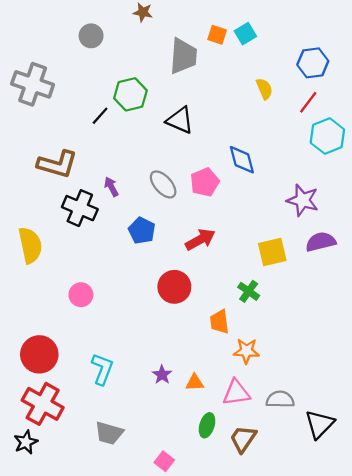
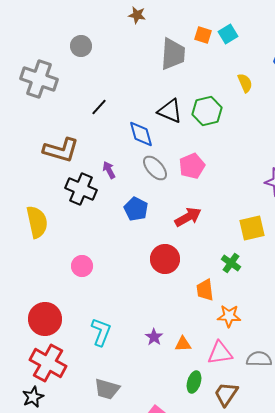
gray circle: (91, 36) -> (81, 46), moved
green hexagon: (130, 94) -> (207, 111), moved
blue diamond: (242, 160) -> (141, 134), moved

